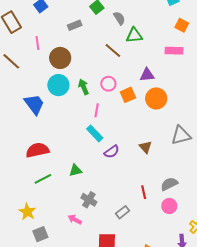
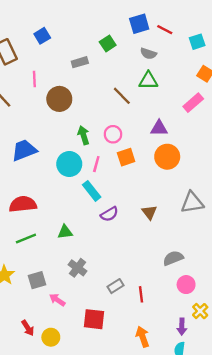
gray semicircle: (119, 18) -> (148, 54), moved, turned 136
pink rectangle: (174, 51) -> (193, 103), turned -48
cyan circle: (58, 85) -> (69, 164), moved
orange square: (128, 95) -> (126, 157), moved
blue trapezoid: (34, 104) -> (24, 150), turned -80
red line: (144, 192) -> (141, 294), moved
pink circle: (169, 206) -> (186, 285), moved
pink arrow: (75, 219) -> (57, 300), moved
gray square: (40, 234) -> (37, 280), moved

